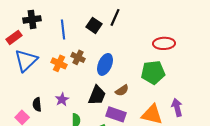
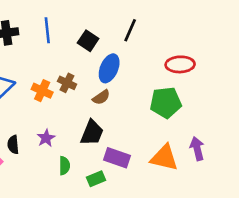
black line: (115, 17) -> (130, 30), moved
blue line: (63, 29) -> (47, 30), moved
blue ellipse: (105, 64) -> (109, 68), moved
brown semicircle: (122, 90) -> (101, 97), moved

